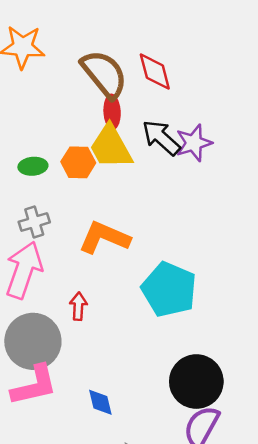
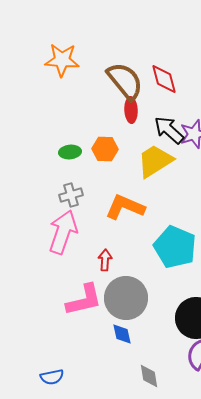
yellow trapezoid: (111, 147) -> (155, 161), moved, turned 87
gray circle: (33, 341) -> (126, 298), moved
pink L-shape: (34, 385) -> (84, 300), moved

